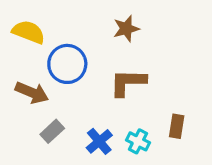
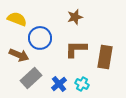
brown rectangle: (177, 126) -> (105, 57), moved, size x1.6
gray rectangle: (52, 131) -> (31, 78), size x1.5

